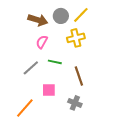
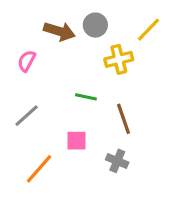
yellow line: (81, 15) -> (148, 30), moved
pink semicircle: (42, 42) -> (27, 61), moved
gray line: (31, 68) -> (27, 116), moved

